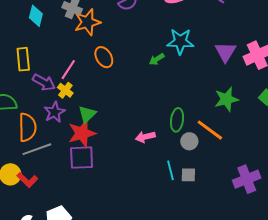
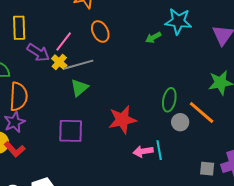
purple star: (54, 112) -> (14, 122), moved
red star: (82, 133) -> (122, 120), moved
pink arrow: (145, 137) -> (143, 151), moved
gray line: (37, 149) -> (79, 65), moved
gray square: (188, 175) -> (207, 169), moved

